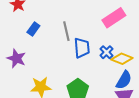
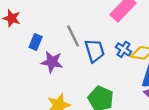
purple star: (16, 58) -> (52, 62), moved

